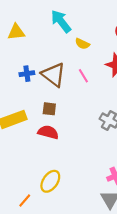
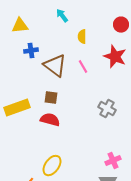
cyan arrow: (61, 21) -> (62, 16), size x0.6
yellow semicircle: (82, 44) -> (82, 37), turned 64
blue cross: (27, 74) -> (31, 51), moved

